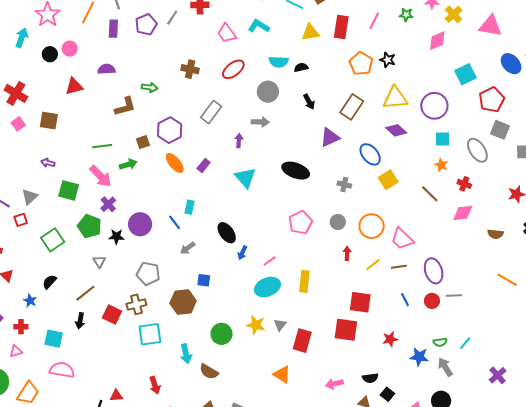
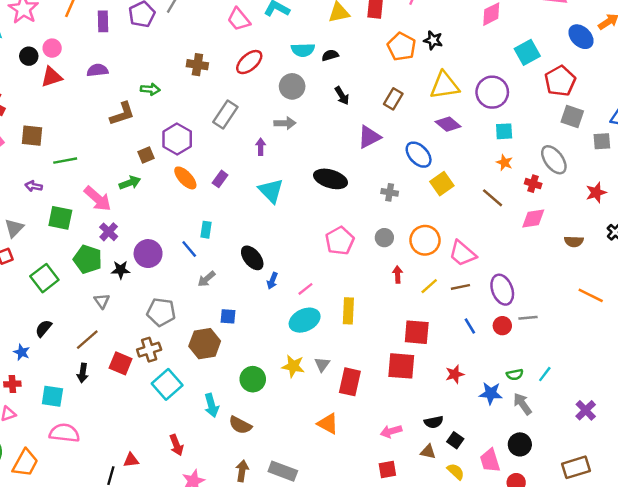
red triangle: (74, 86) -> (51, 77), moved
brown rectangle: (352, 107) -> (393, 99), size x0.7
green line: (102, 146) -> (65, 161), moved
gray ellipse: (477, 150) -> (554, 160), moved
cyan square: (150, 334) -> (167, 384), turned -30

